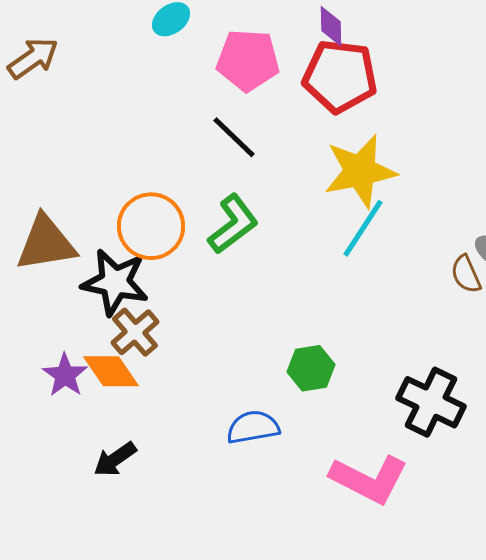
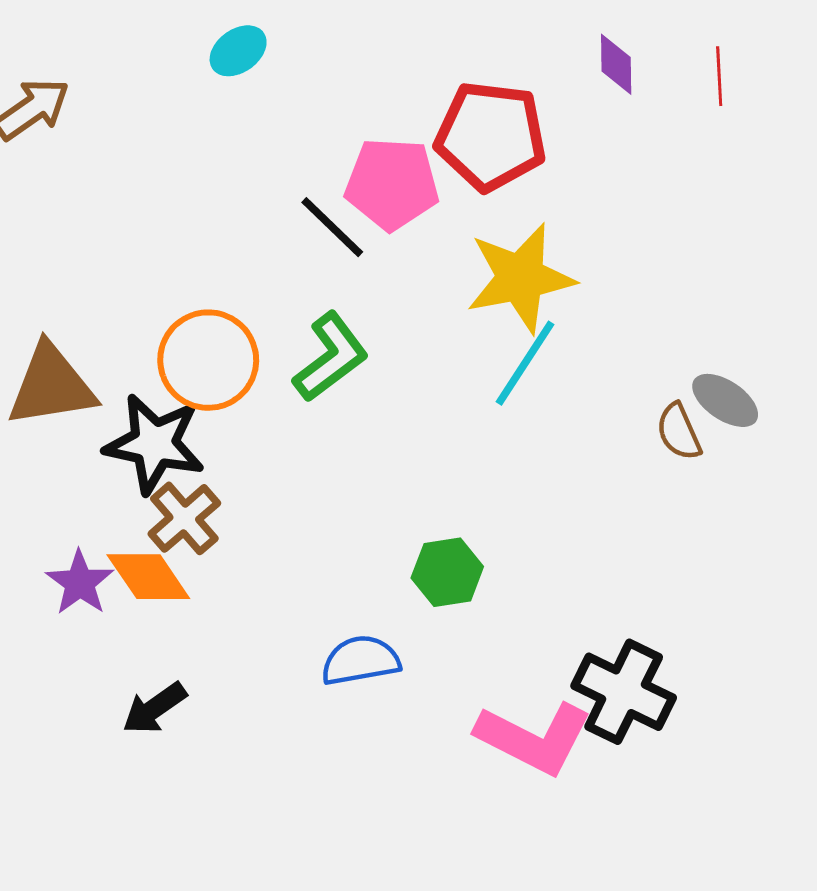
purple diamond: (331, 26) -> (616, 64), moved
pink pentagon: (248, 60) -> (392, 184), moved
black cross: (431, 402) -> (624, 692), moved

